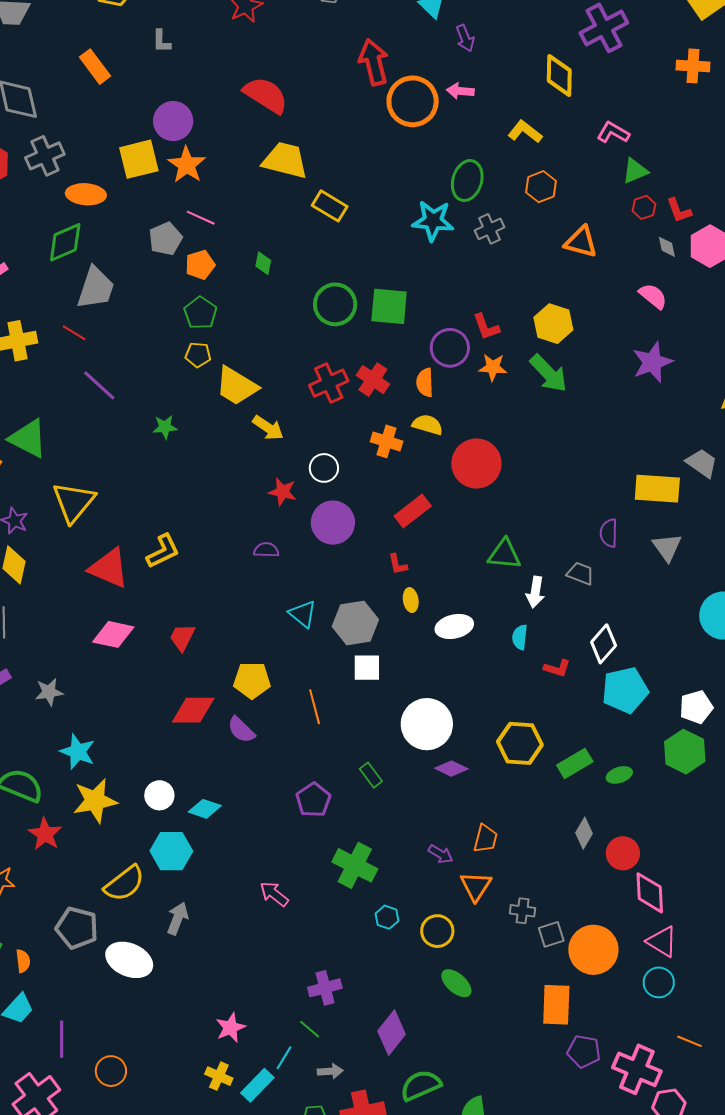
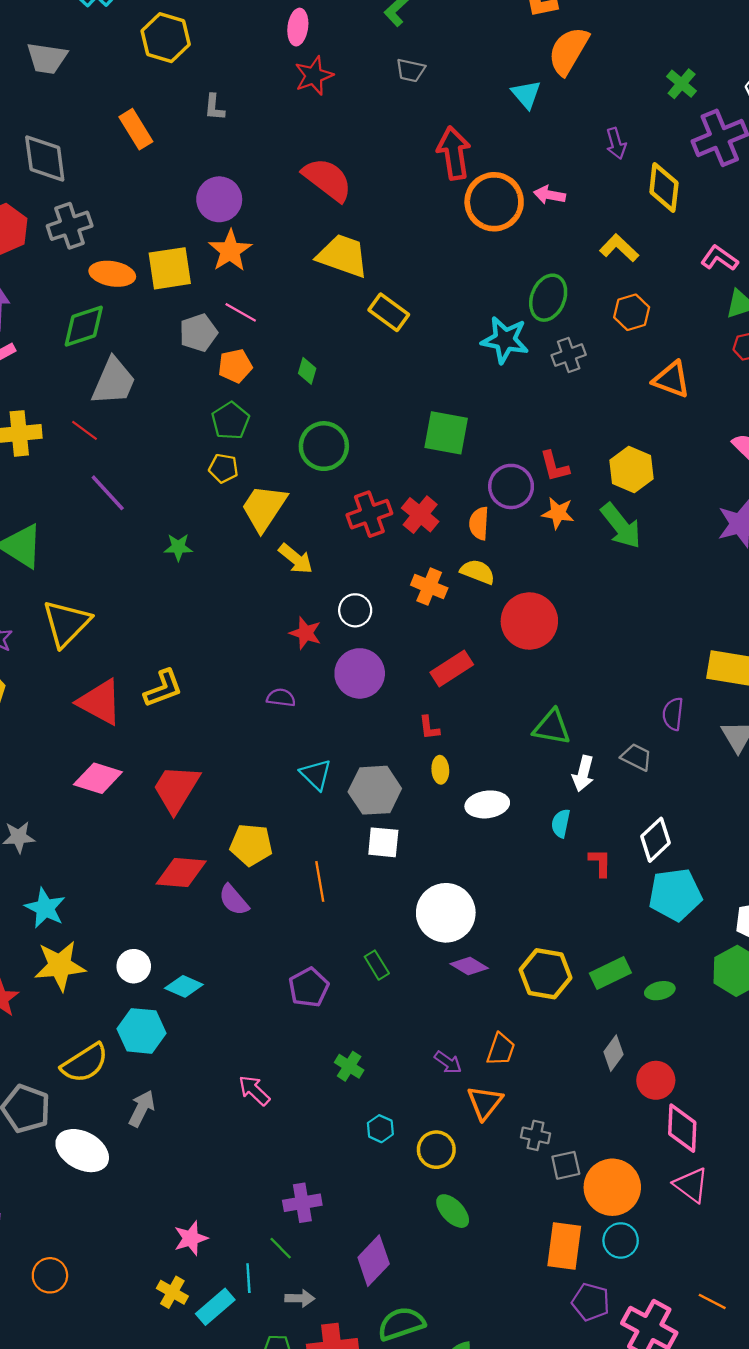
purple arrow: (465, 38) -> (616, 143), moved
yellow square: (139, 159) -> (170, 268), moved
green circle: (335, 304) -> (324, 446), moved
yellow trapezoid: (236, 386) -> (264, 508), turned 87
red trapezoid: (182, 637) -> (176, 789), size x1.6
red L-shape: (557, 668) -> (600, 863), turned -112
yellow hexagon: (520, 743) -> (545, 974), moved
green cross: (355, 865) -> (349, 1066), size x0.6
cyan circle: (659, 982) -> (621, 1240), moved
cyan line: (284, 1058) -> (248, 1278), turned -40

